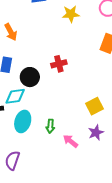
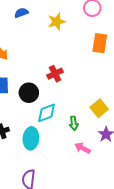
cyan diamond: (15, 96) -> (47, 113), moved
green arrow: (50, 126) -> (74, 123), moved

